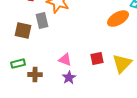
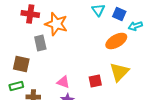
brown square: (23, 31) -> (21, 64), moved
yellow triangle: (122, 64) -> (119, 72), moved

